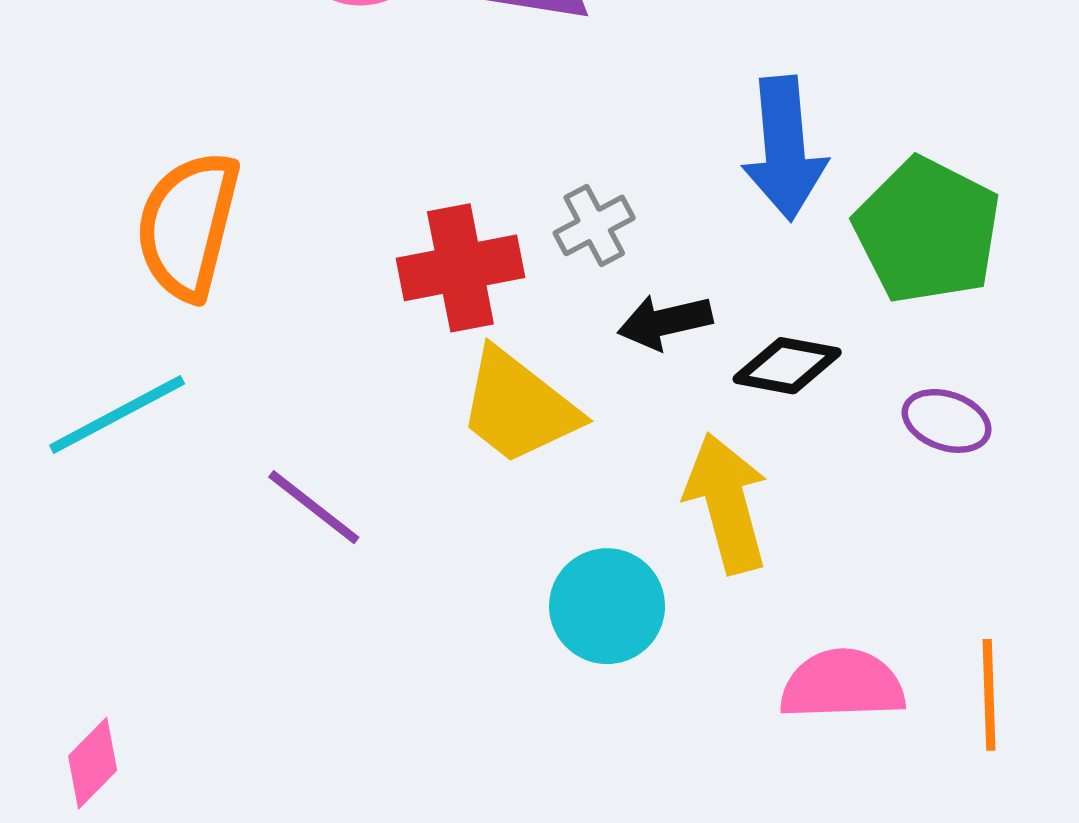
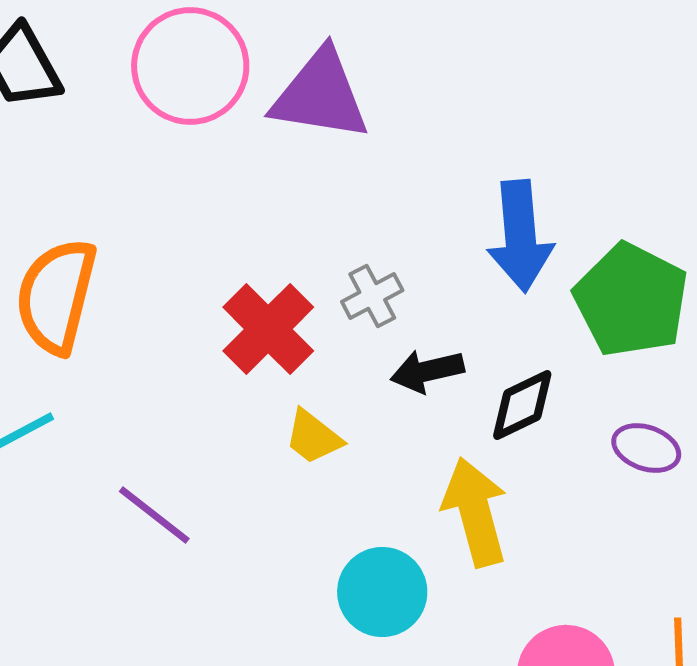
red cross: (460, 268) -> (268, 329), turned -34
black diamond: (787, 366) -> (522, 405), turned -36
yellow trapezoid: (518, 407) -> (313, 437), size x0.6

